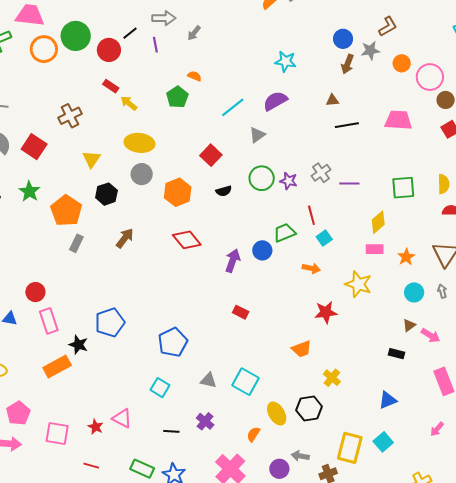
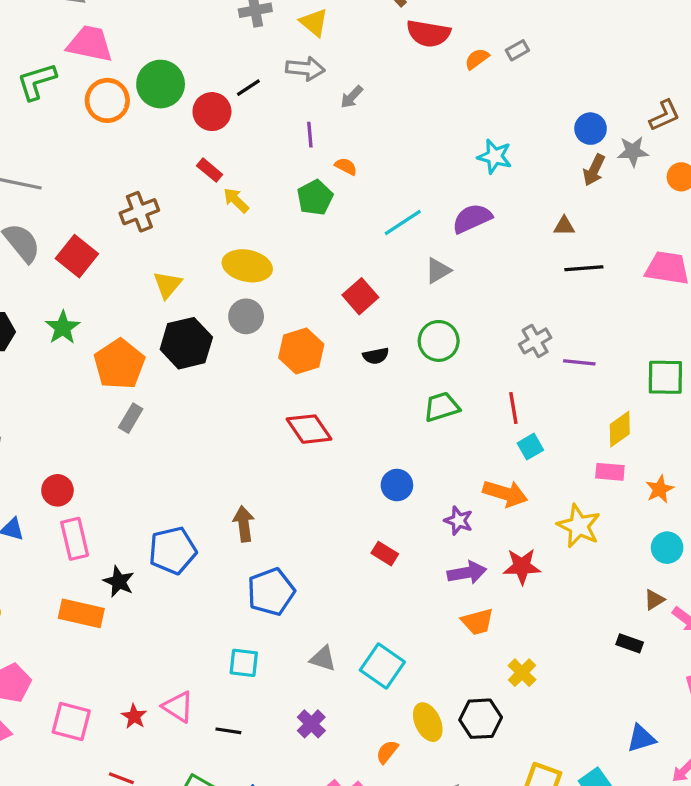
purple line: (155, 45) -> (310, 135), moved
purple star: (288, 181) -> (459, 521), moved
black hexagon: (106, 194) -> (186, 343), size x1.4
green trapezoid: (284, 233) -> (442, 407), moved
brown arrow: (125, 238) -> (244, 524), moved, turned -50
blue circle: (262, 250) -> (397, 485), moved
purple arrow: (233, 261) -> (467, 573), moved, turned 55
orange arrow: (311, 268) -> (505, 493), size x1.5
orange rectangle: (57, 366) -> (81, 613), turned 36
cyan square: (160, 388) -> (244, 663), turned -30
blue triangle: (388, 400) -> (641, 738), moved
black line: (171, 431) -> (228, 731), moved

